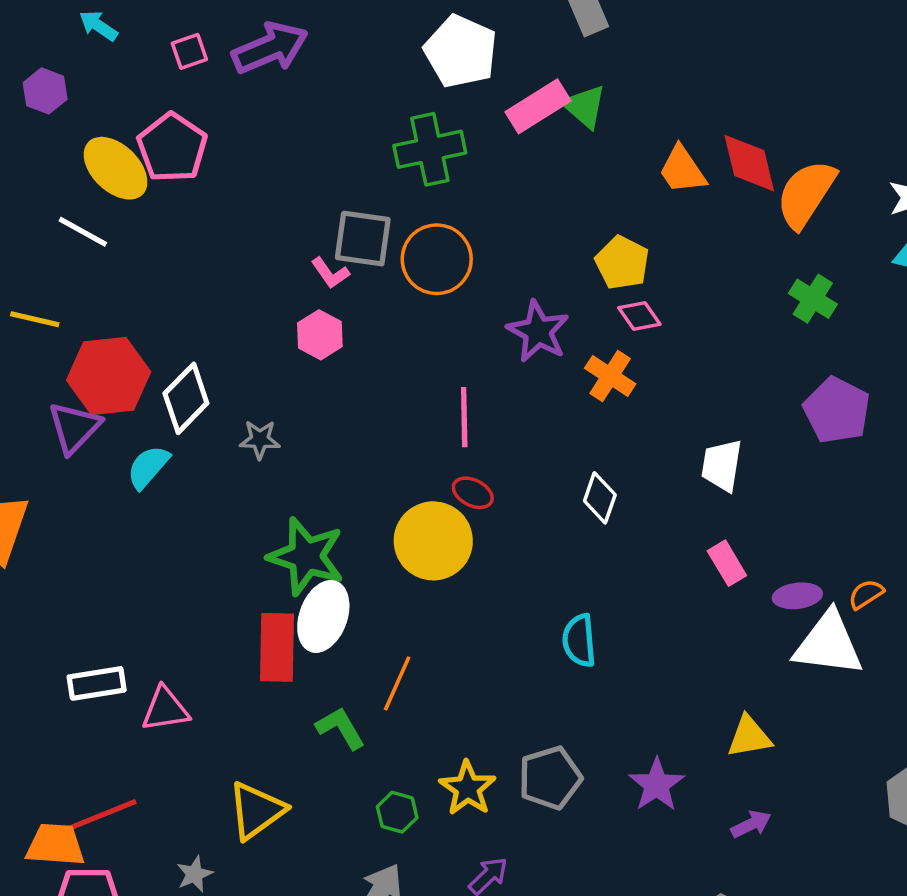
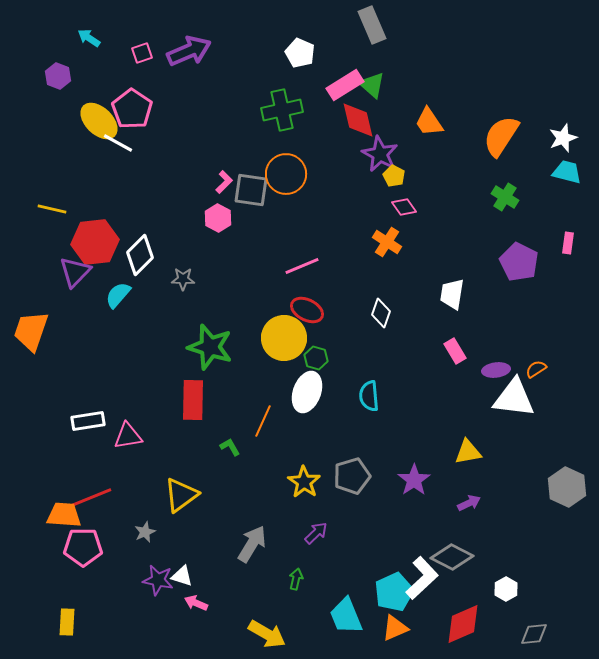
white pentagon: (461, 51) -> (300, 53), size x0.7
red diamond: (749, 163) -> (358, 120), moved
white line: (83, 232) -> (118, 143), moved
gray square: (363, 239) -> (251, 190), moved
yellow pentagon: (622, 263) -> (394, 176), size x0.7
pink L-shape: (330, 273) -> (224, 182), turned -100
purple star: (538, 331) -> (380, 154), moved
pink line: (464, 417) -> (302, 266), turned 68
red ellipse: (473, 493) -> (307, 310), size x1.4
white ellipse: (323, 616) -> (307, 392), moved
green L-shape: (341, 728) -> (230, 447), size x0.7
green hexagon: (397, 812) -> (316, 358), moved

